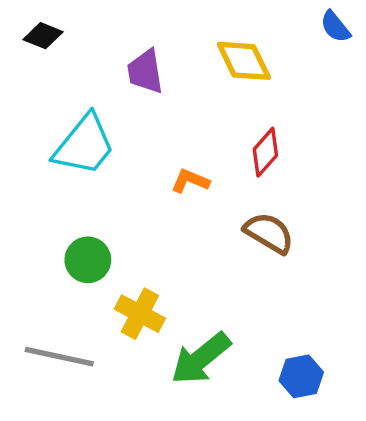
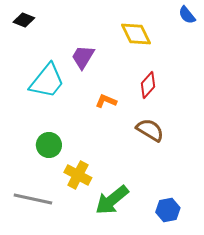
purple trapezoid: (145, 72) -> (83, 57), moved, turned 40

